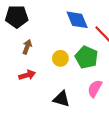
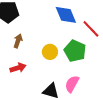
pink semicircle: (95, 89) -> (72, 84), moved

